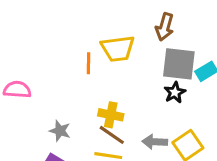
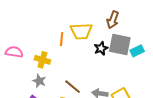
black star: (175, 92) -> (101, 48), moved
yellow cross: (111, 115) -> (42, 60), moved

